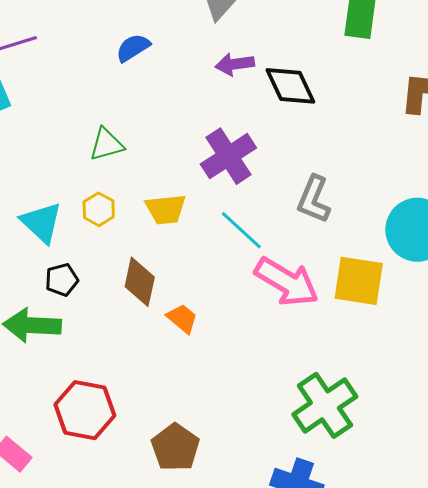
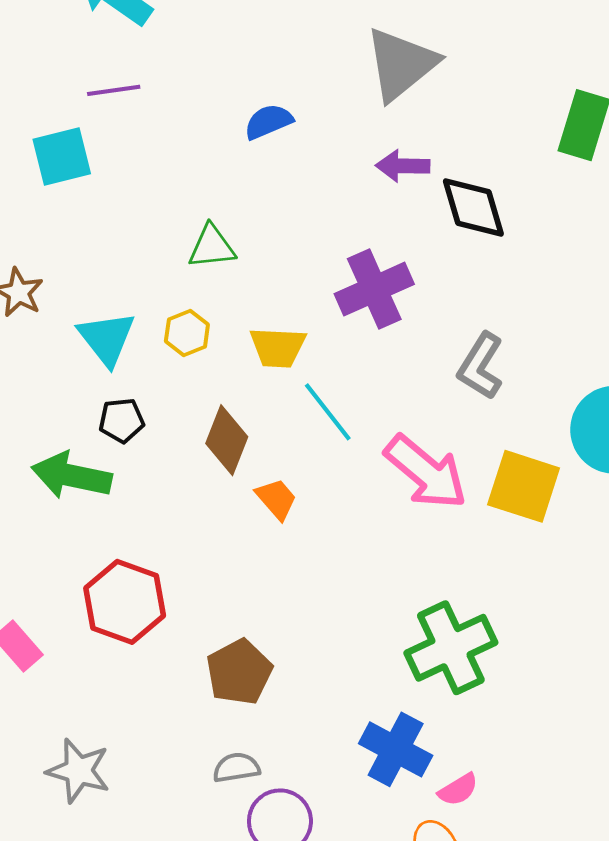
cyan line: (241, 230) -> (328, 412), moved

